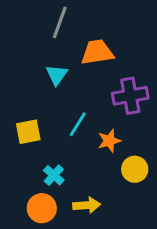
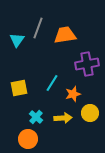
gray line: (60, 22) -> (38, 28), moved
cyan triangle: (57, 75) -> (17, 40), moved
yellow arrow: (87, 205) -> (63, 118), moved

